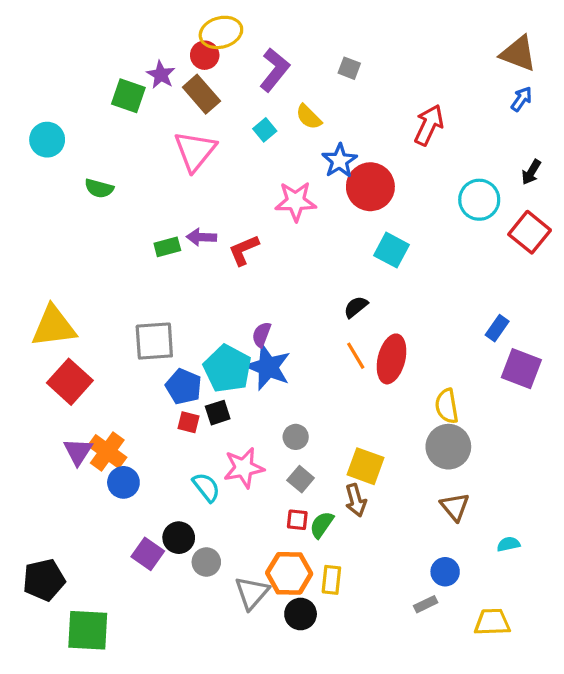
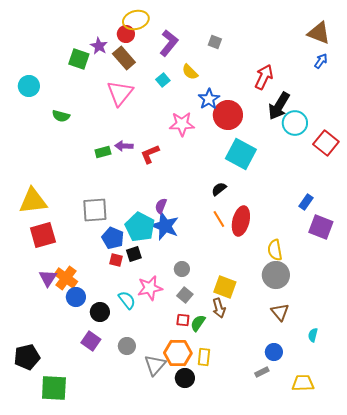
black arrow: (531, 172) -> (279, 106), moved, size x1.8
cyan square: (392, 250) -> (241, 154), size x1.4
red square: (70, 382) -> (43, 235), turned 32
black circle: (179, 538) -> (100, 312), moved
cyan semicircle: (508, 544) -> (313, 335), turned -64

